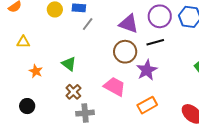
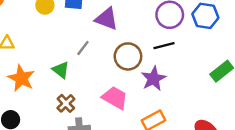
gray line: (88, 24) -> (83, 48), moved
purple triangle: (129, 24) -> (106, 19), moved
orange star: (36, 71) -> (21, 78), size x1.6

